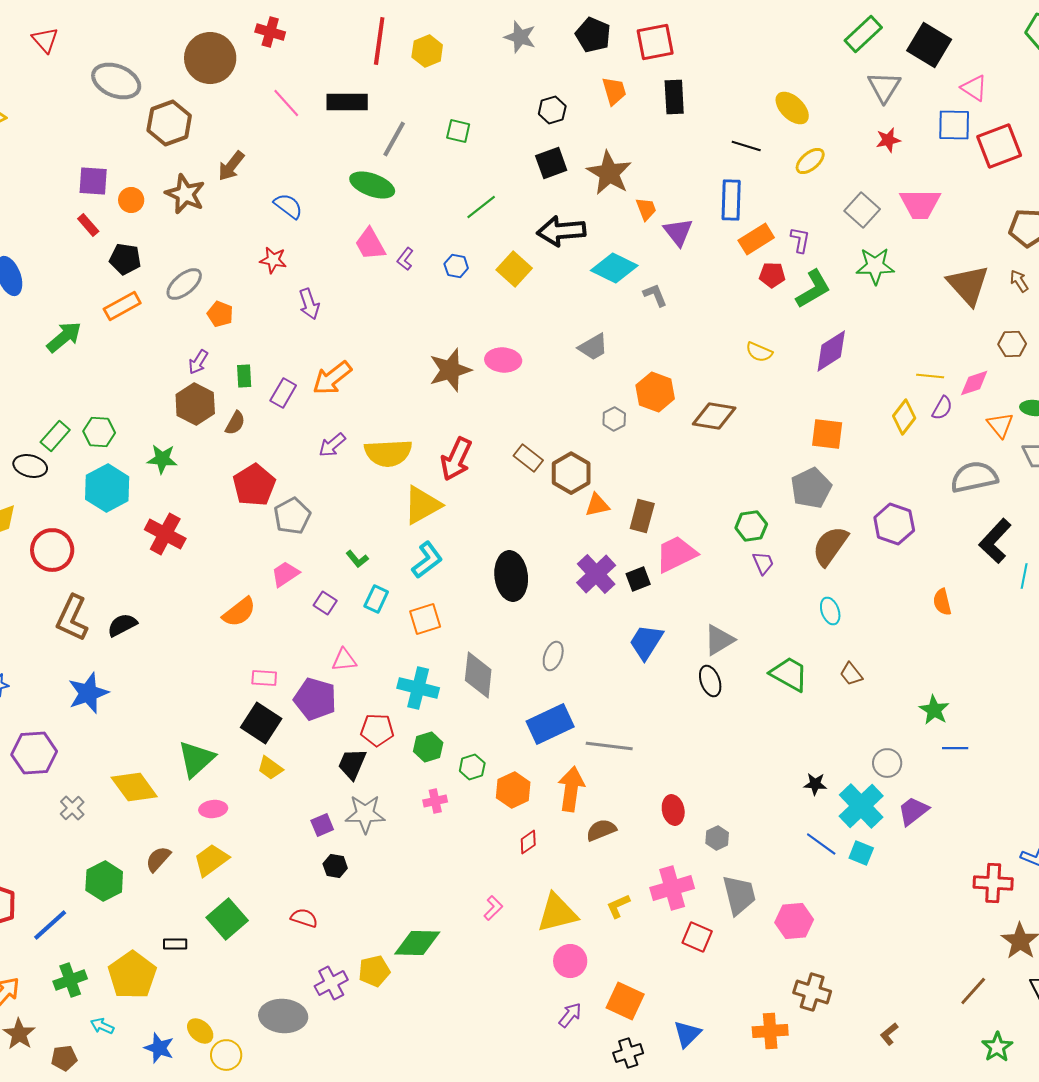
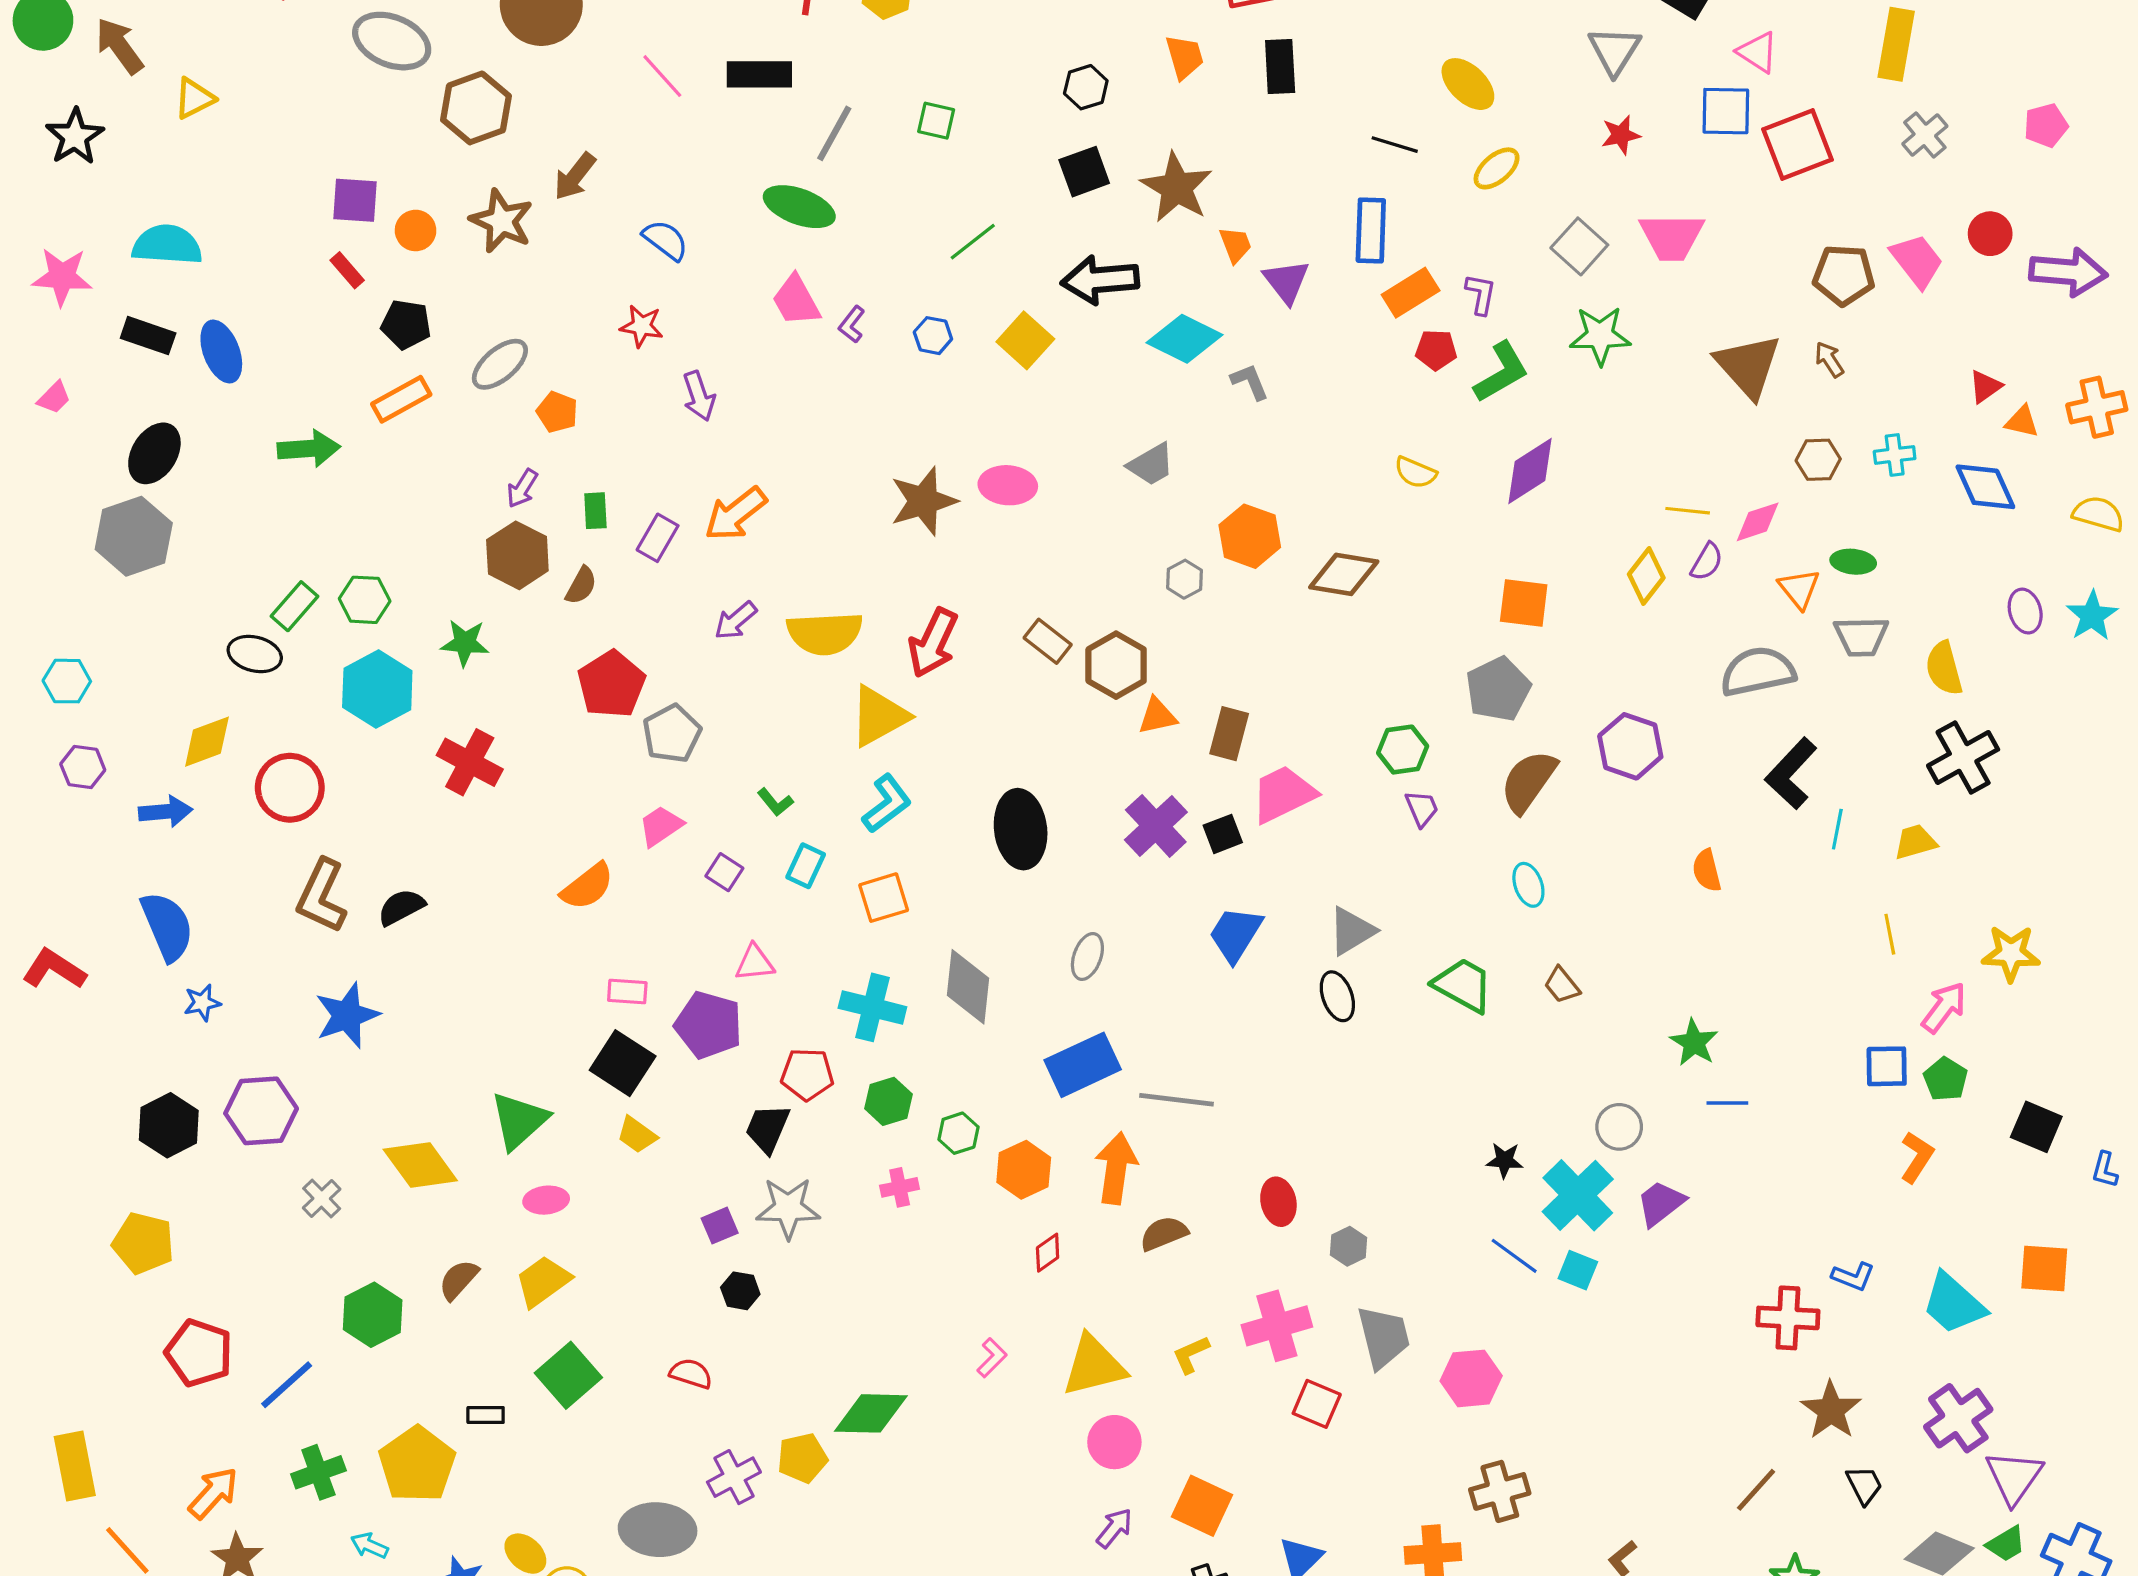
green arrow: (64, 337) -> (309, 449), turned 36
brown cross: (812, 992) -> (1500, 1491), turned -33

